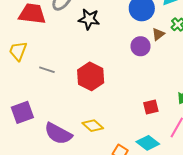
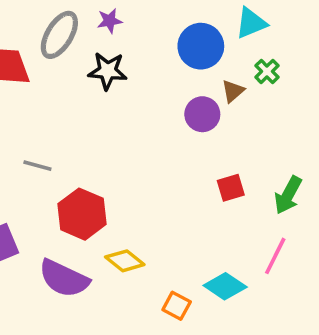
red hexagon: (91, 76) -> (82, 214), moved
red square: (151, 107) -> (231, 188), moved

